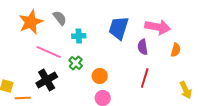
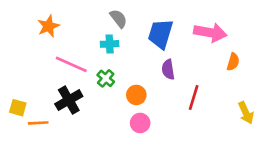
gray semicircle: (60, 18) -> (118, 19), moved
orange star: (31, 22) -> (48, 26), size x0.7
purple semicircle: (143, 47) -> (168, 69), moved

